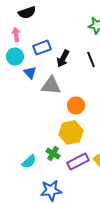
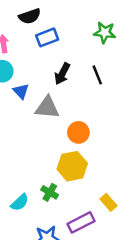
black semicircle: (27, 13) -> (30, 16), moved
blue rectangle: (42, 48) -> (47, 37), moved
purple rectangle: (78, 162) -> (81, 222), moved

